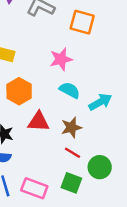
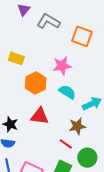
orange hexagon: (19, 91) -> (36, 83), moved
brown star: (71, 127) -> (77, 126), moved

